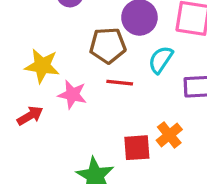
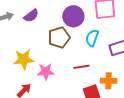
red line: (120, 83) -> (81, 67), moved
orange cross: (169, 135) -> (109, 81), turned -35

